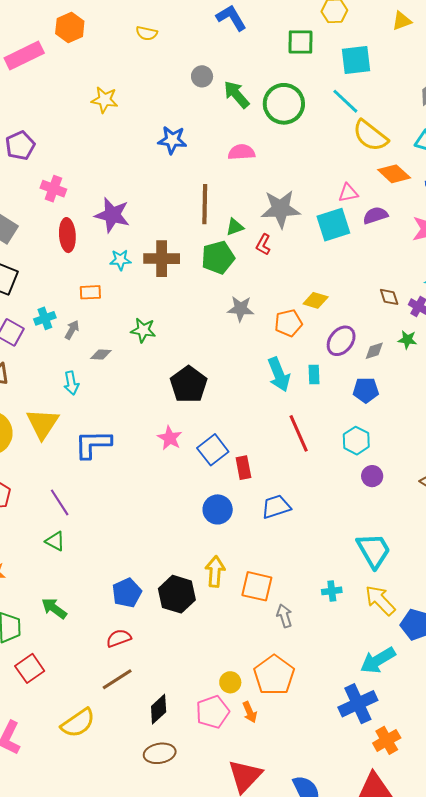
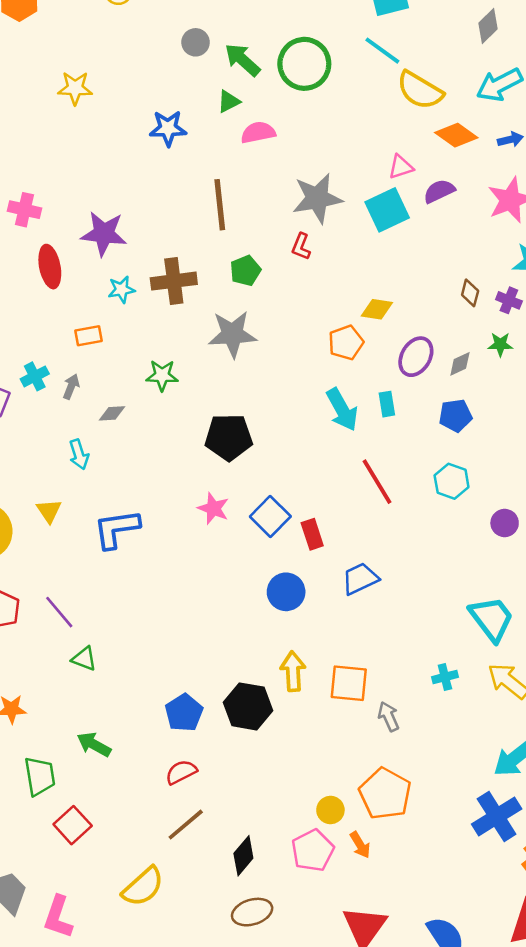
green triangle: (235, 227) -> (229, 101), moved
green pentagon: (218, 258) -> (245, 271), size x0.7
brown diamond: (389, 297) -> (470, 293), turned 40
gray star: (241, 309) -> (232, 334), moved, size x1.4
black pentagon: (189, 384) -> (229, 437), turned -30
yellow triangle: (43, 424) -> (49, 511), size x0.6
purple circle: (372, 476) -> (505, 523), moved
purple line: (60, 502) -> (59, 612), moved

